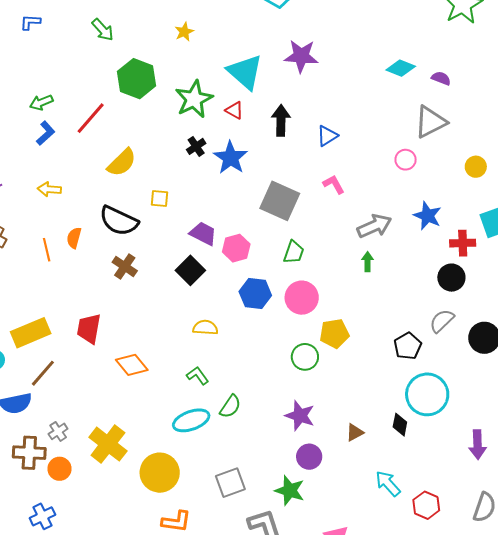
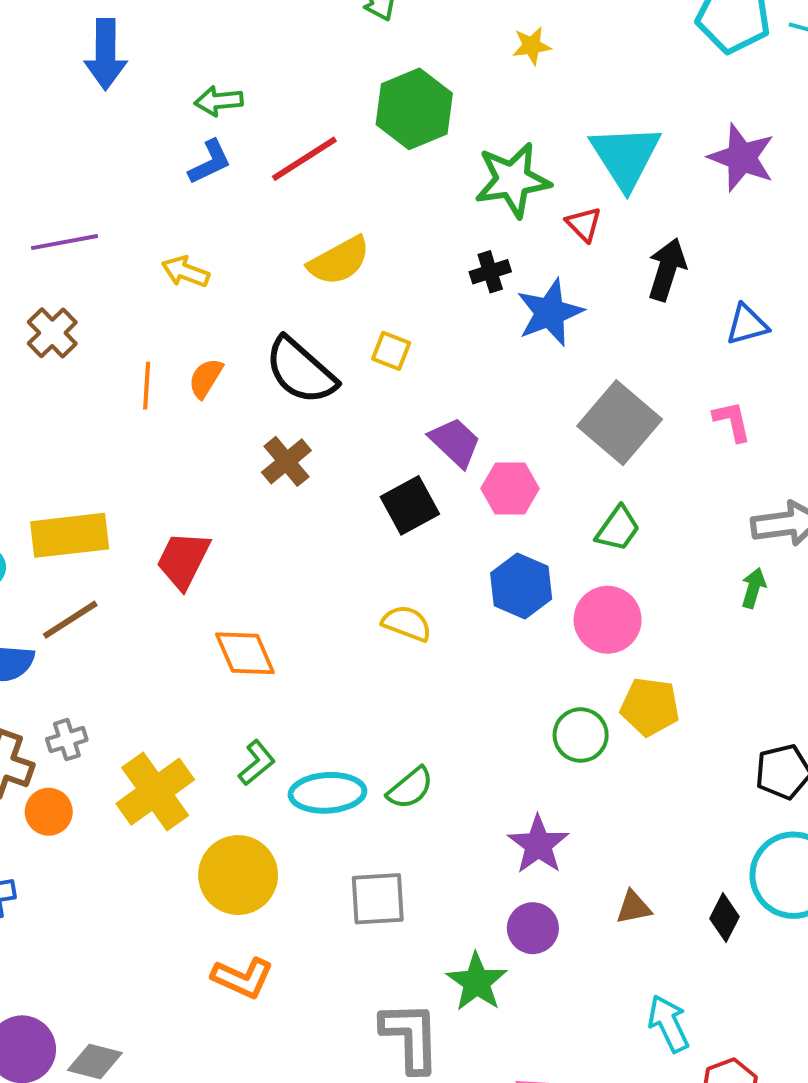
green L-shape: (198, 376) -> (257, 763), moved, turned 70
gray square: (230, 483) -> (378, 899), moved

